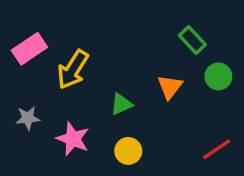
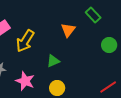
green rectangle: (192, 40) -> (93, 15), moved
orange triangle: (170, 87) -> (68, 30), moved

